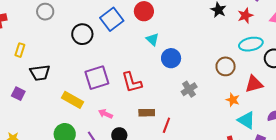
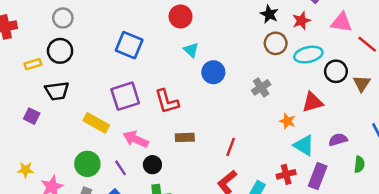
blue square: (112, 19) -> (129, 45), moved, turned -30
black circle: (82, 34) -> (60, 51), moved
yellow rectangle: (20, 50) -> (33, 64), turned 56
brown circle: (226, 66) -> (276, 43), moved
gray cross: (189, 89) -> (261, 87), moved
pink arrow: (105, 114) -> (136, 139), size x1.5
red line: (166, 125) -> (231, 147), moved

